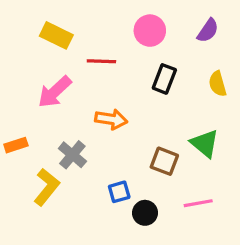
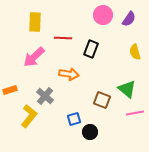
pink circle: (150, 31) -> (103, 15), moved
yellow rectangle: (56, 35) -> (35, 22), turned 66
black rectangle: (164, 79) -> (91, 49), moved
pink line: (198, 203) -> (135, 113), moved

